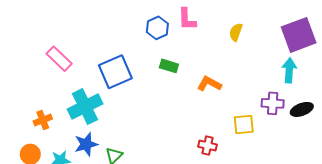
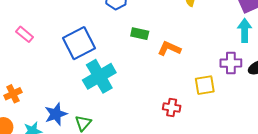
pink rectangle: (59, 59) -> (25, 34), size x0.7
green rectangle: (169, 66) -> (140, 34), moved
cyan cross: (85, 107) -> (99, 76), moved

